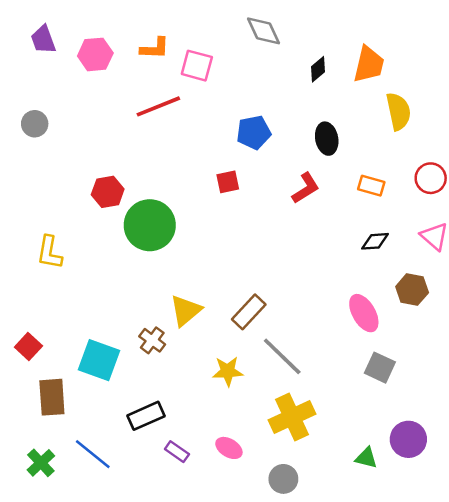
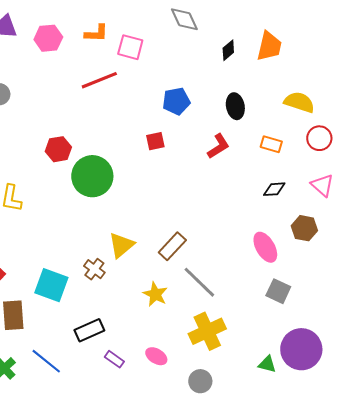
yellow semicircle: (398, 111) -> (299, 102), moved, turned -60
yellow star: (228, 371) -> (155, 294), turned 30
purple circle: (408, 439) -> (301, 349), size x1.4

